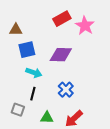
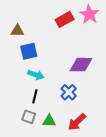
pink star: (85, 26) -> (89, 14), moved
purple diamond: (61, 55) -> (81, 65), moved
gray square: (18, 110) -> (29, 117), moved

